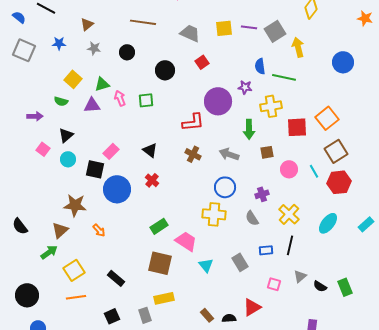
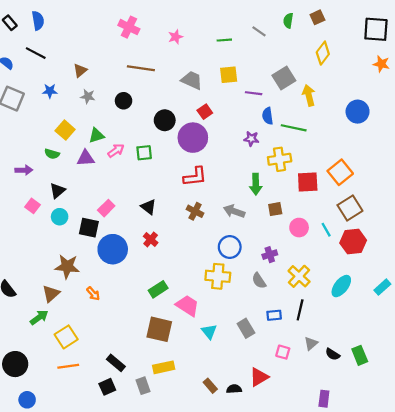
purple line: (249, 27) -> (254, 93), moved
pink arrow: (120, 98) -> (116, 151), turned 77
purple circle: (218, 101) -> (193, 138), moved
black rectangle: (116, 278) -> (116, 363), moved

